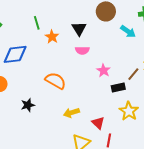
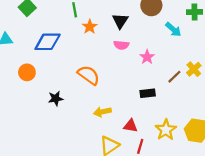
pink star: (104, 70) -> (147, 57), moved
black rectangle: (118, 87) -> (148, 93), moved
yellow star: (129, 111) -> (166, 130), moved
red triangle: (98, 123) -> (130, 126), turned -40

